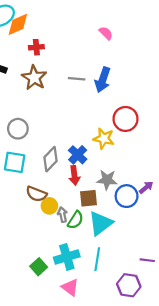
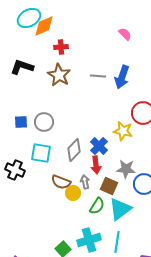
brown square: (89, 198) -> (109, 186), turned 30
gray arrow: (62, 215) -> (85, 182), moved

